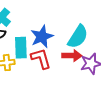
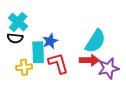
blue star: (42, 37) -> (50, 41), moved, size x0.7

